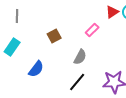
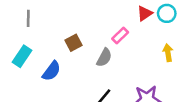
gray semicircle: (80, 57) -> (104, 58), moved
blue semicircle: (36, 69) -> (51, 71), moved

